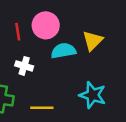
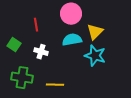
pink circle: (46, 25) -> (71, 14), moved
cyan star: (93, 95) -> (95, 56), moved

